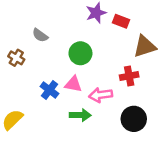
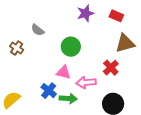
red rectangle: (121, 21) -> (116, 16), moved
red cross: (129, 76) -> (111, 68), turned -35
blue cross: (49, 90) -> (49, 91), moved

